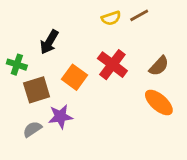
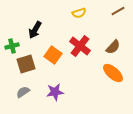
brown line: (139, 15) -> (118, 11), moved
green cross: (17, 65) -> (12, 46), turned -32
purple star: (60, 117) -> (55, 92), moved

